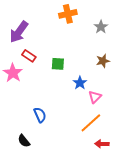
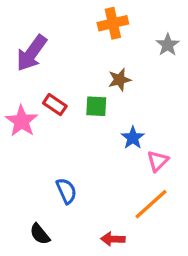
red rectangle: (29, 56) -> (55, 105), moved
brown star: (103, 61) -> (120, 80), moved
red arrow: (102, 144) -> (113, 239), moved

